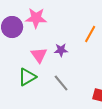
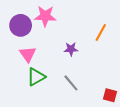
pink triangle: (39, 55) -> (28, 54), moved

